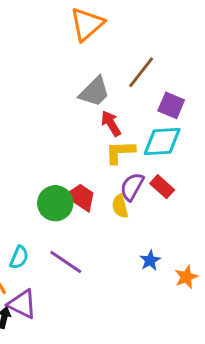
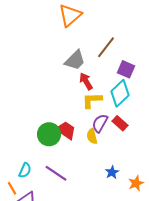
cyan diamond: (162, 141) -> (120, 93), turned -40

